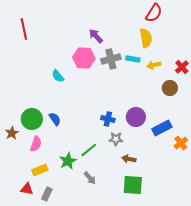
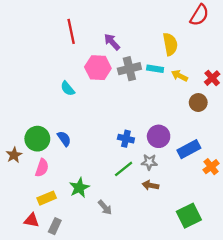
red semicircle: (154, 13) -> (199, 15), moved
red line: (24, 29) -> (71, 31), moved
yellow arrow: (154, 65) -> (180, 76), turned 40
gray star: (116, 139) -> (149, 162), moved
green line: (89, 150) -> (124, 169), moved
green square: (133, 185) -> (189, 216), moved, turned -30

